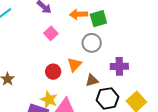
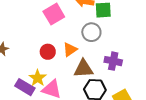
pink square: (51, 33) -> (54, 14), size x1.5
brown triangle: (92, 80) -> (83, 69), size x1.5

